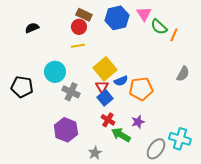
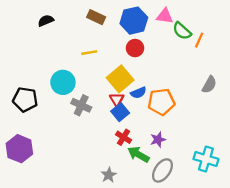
pink triangle: (144, 14) -> (165, 16), turned -49
red circle: (79, 27) -> (135, 48), moved
black semicircle: (32, 28) -> (46, 21), moved
purple hexagon: (66, 130) -> (19, 149), moved
gray ellipse: (156, 149) -> (162, 170), moved

